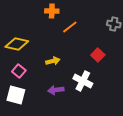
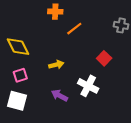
yellow diamond: (17, 44) -> (18, 47), turned 50
pink square: (19, 71) -> (20, 75), turned 32
purple arrow: (56, 90) -> (59, 95), turned 35

